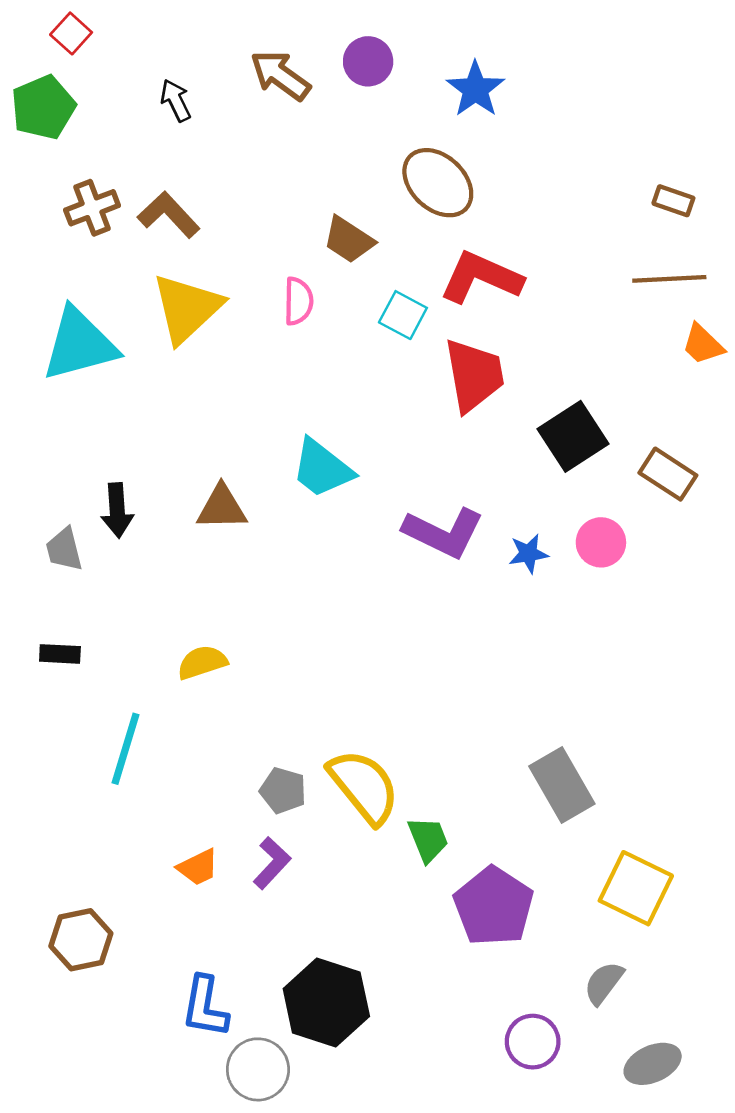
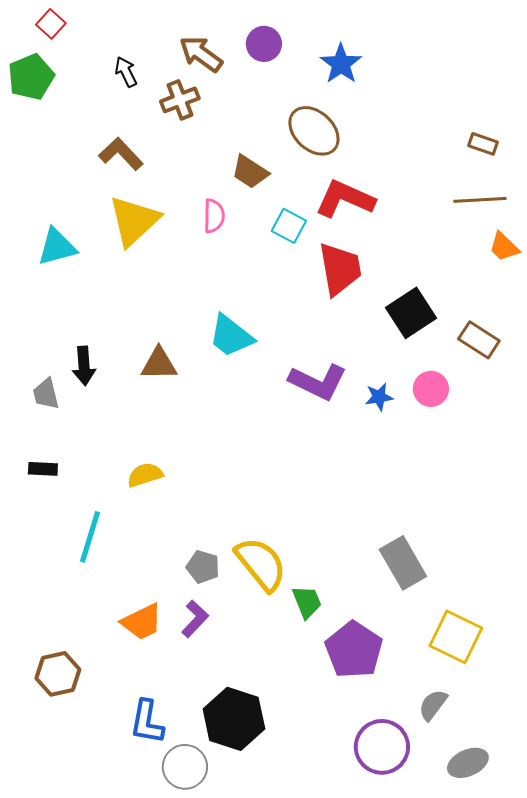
brown cross: (92, 208) -> (180, 100), moved
cyan triangle: (79, 344) -> (57, 247), size x0.7
orange trapezoid: (198, 867) -> (142, 622), size x1.4
purple circle: (533, 1042) -> (382, 747), size x1.4

